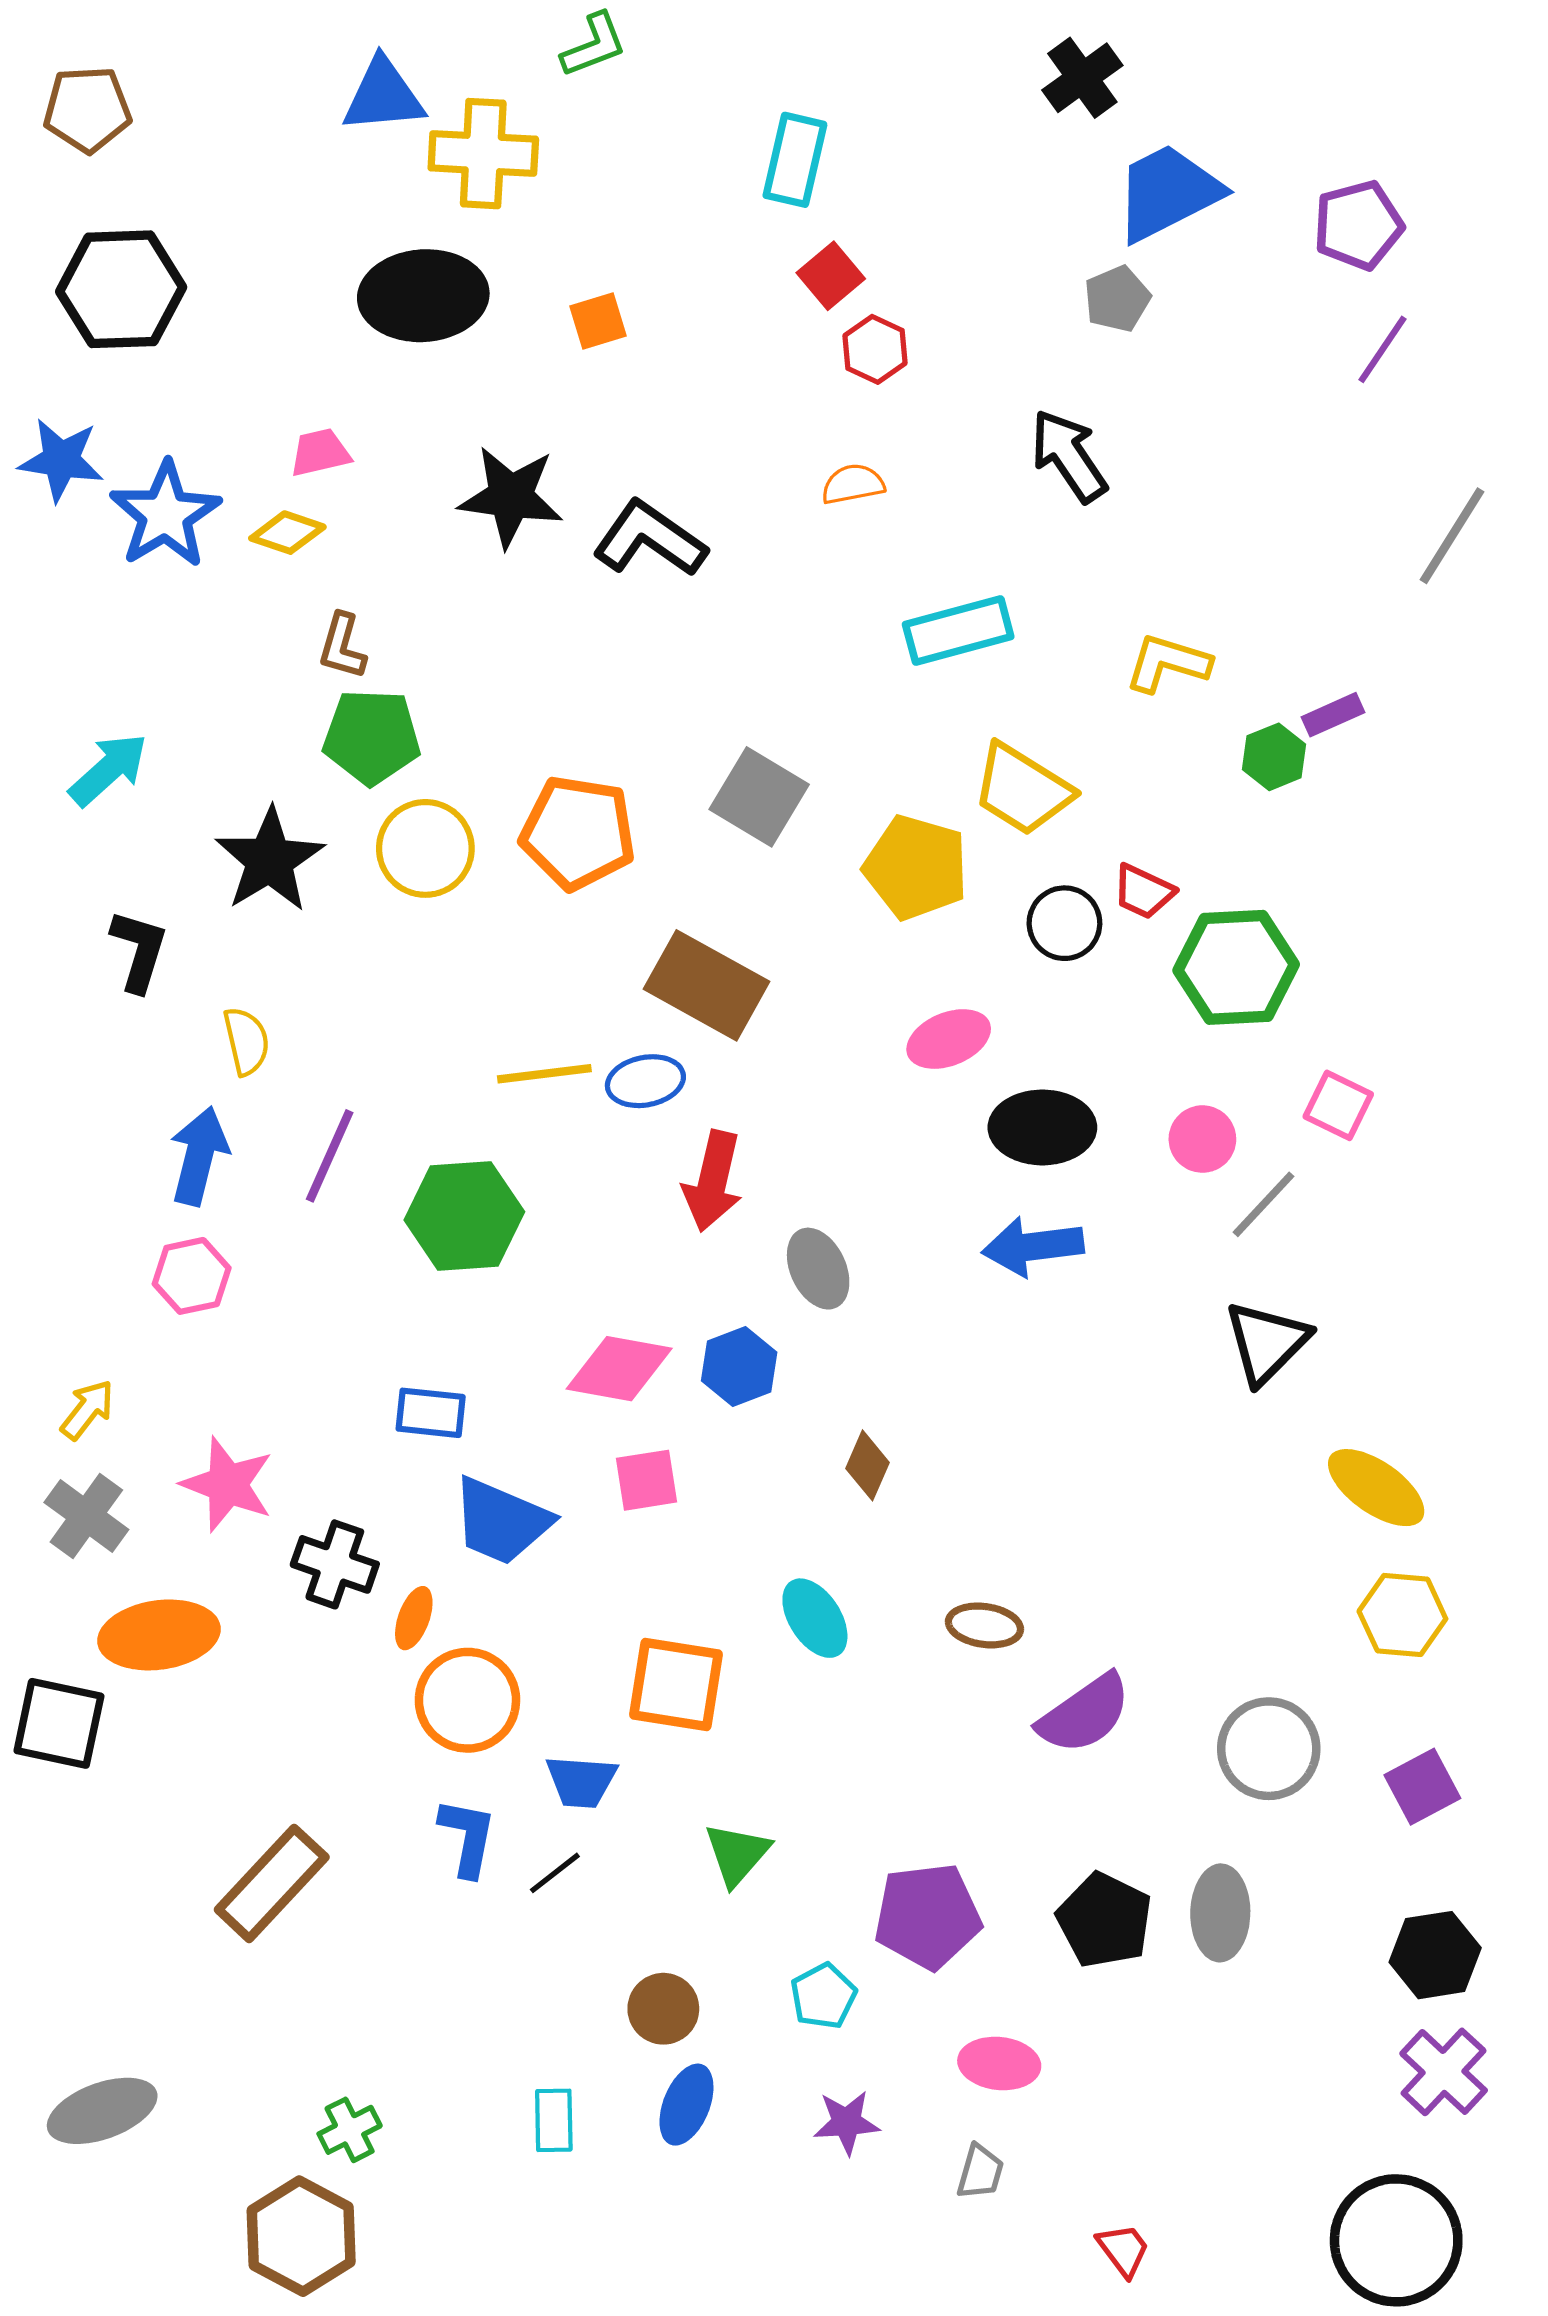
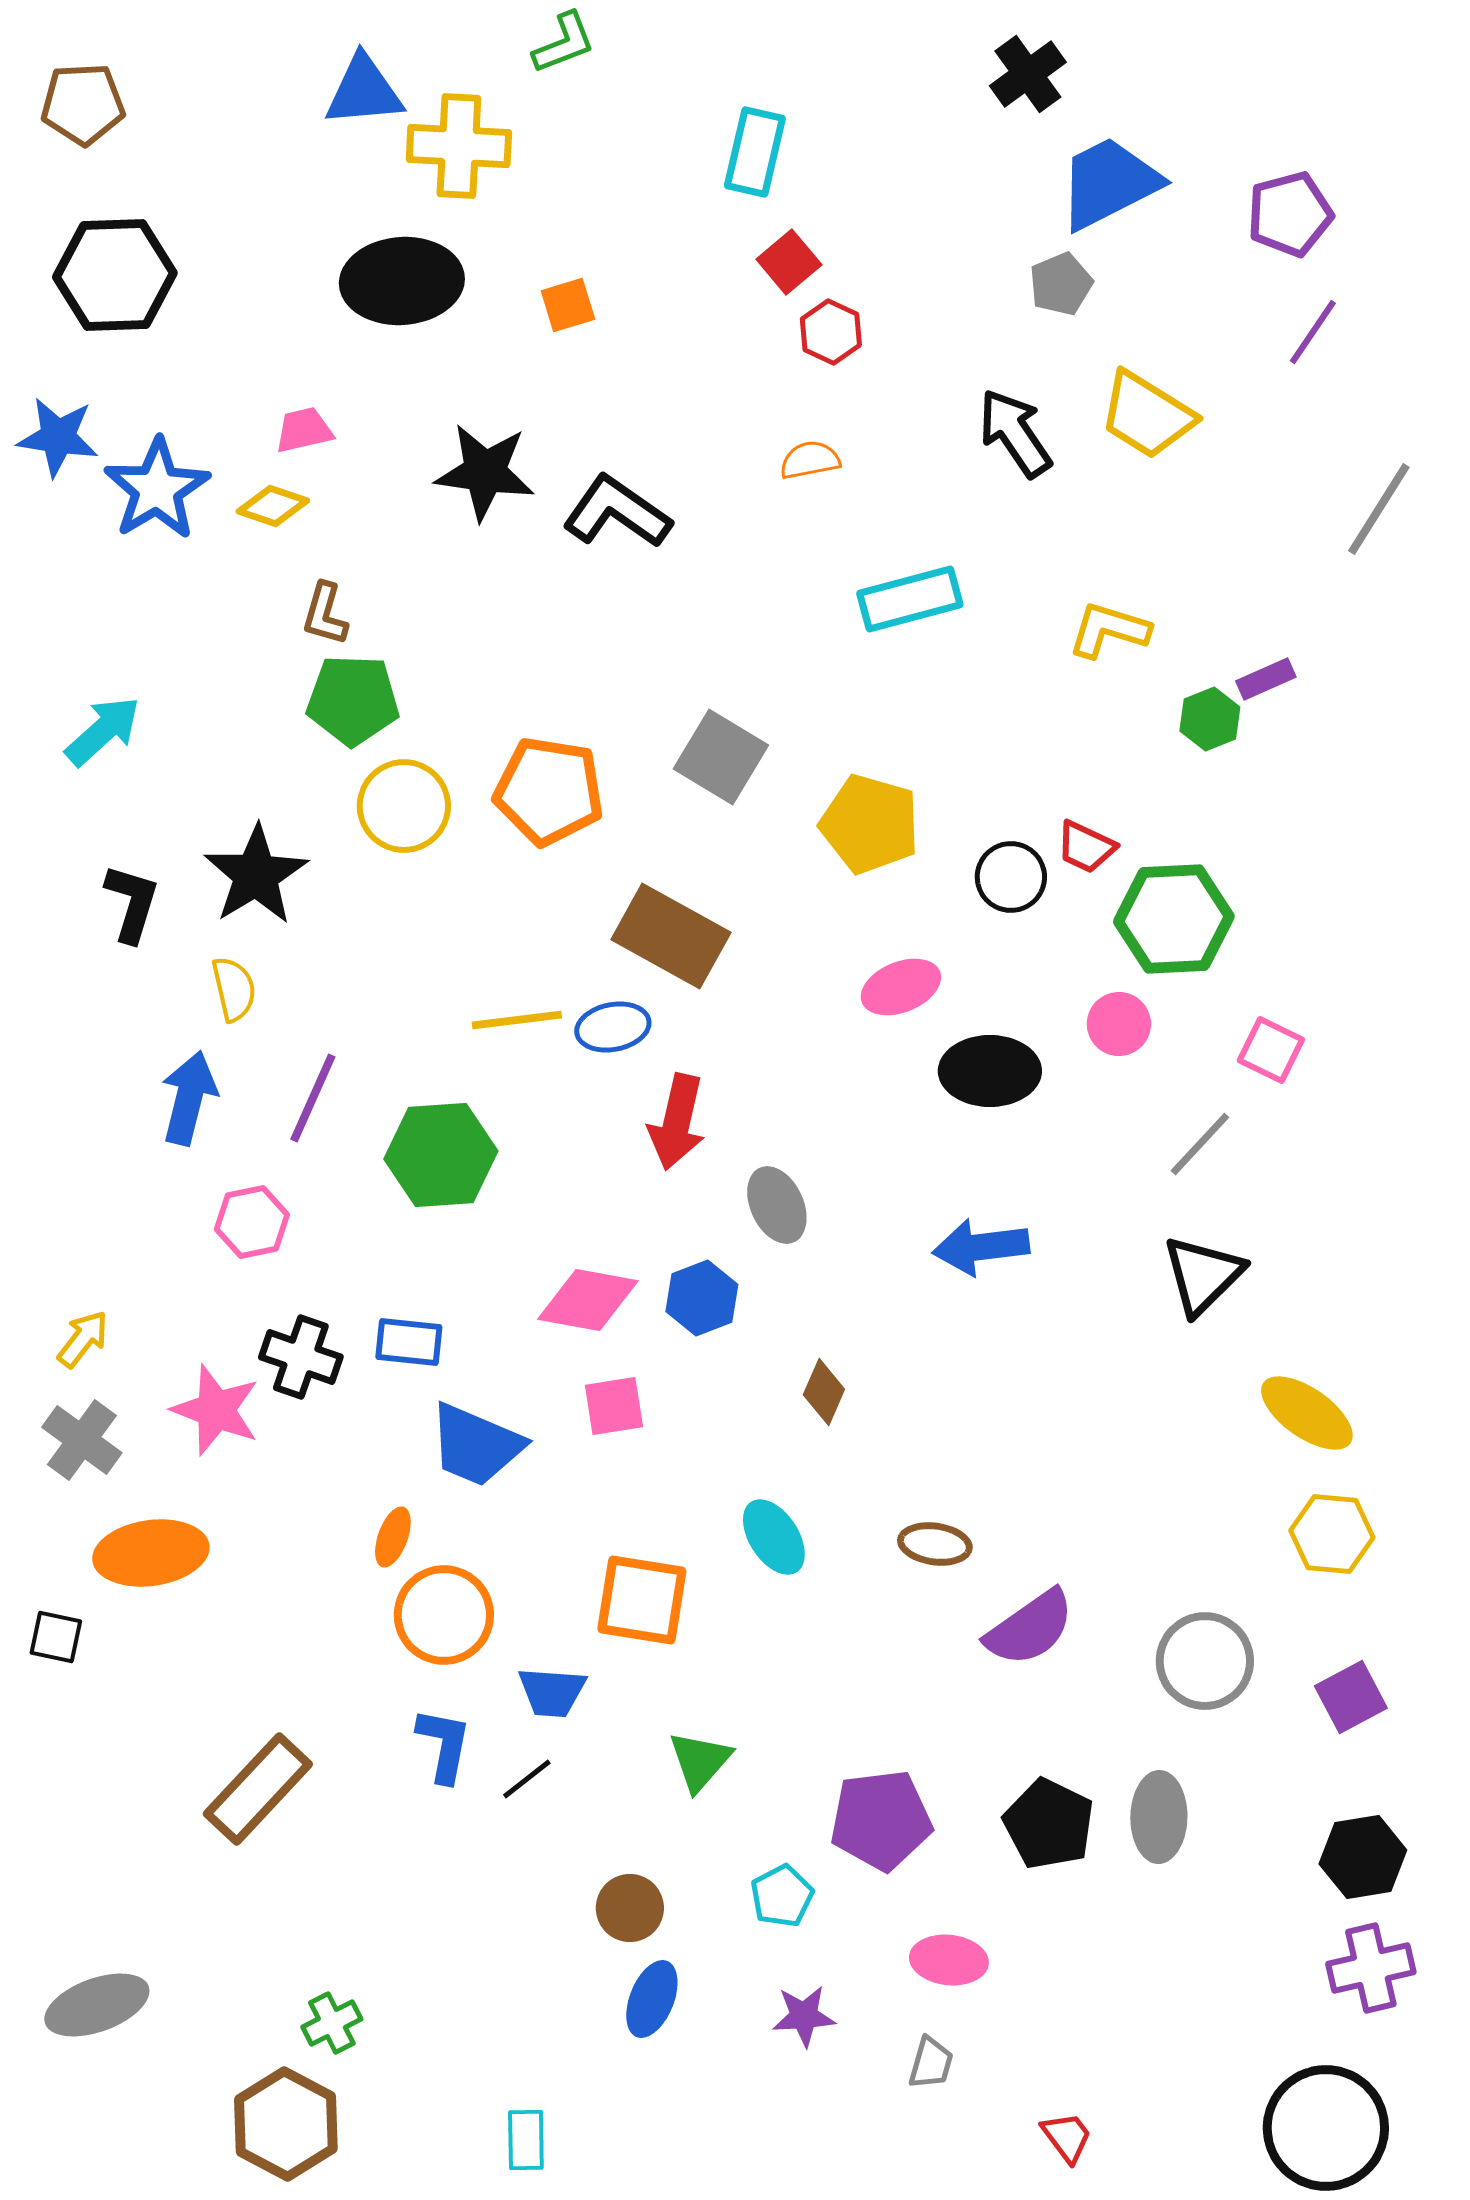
yellow trapezoid: (1022, 789) -> (1147, 415), moved
black star: (270, 860) -> (256, 875), moved
pink circle: (1202, 1139) -> (1119, 1024), moved
blue arrow: (1033, 1246) -> (981, 1247), moved
pink hexagon: (192, 1276) -> (252, 1222), moved
black cross: (335, 1564) -> (301, 1357), moved
black square: (59, 1723) -> (56, 1637), size x0.6
purple cross: (1444, 2072) -> (1371, 1968), turned 34
cyan rectangle: (554, 2120) -> (526, 2140), moved

